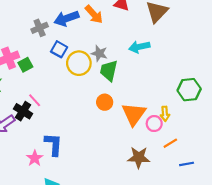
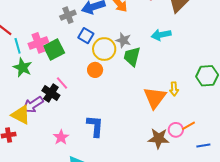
green square: (25, 65) -> (54, 50), size x1.5
orange circle: (105, 102) -> (95, 70), moved
yellow arrow: (165, 114) -> (174, 89), moved
pink circle: (154, 124) -> (176, 130), moved
blue L-shape: (53, 144) -> (95, 126), moved

